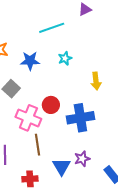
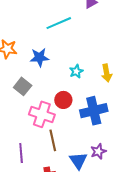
cyan star: (65, 58) -> (76, 71), moved

